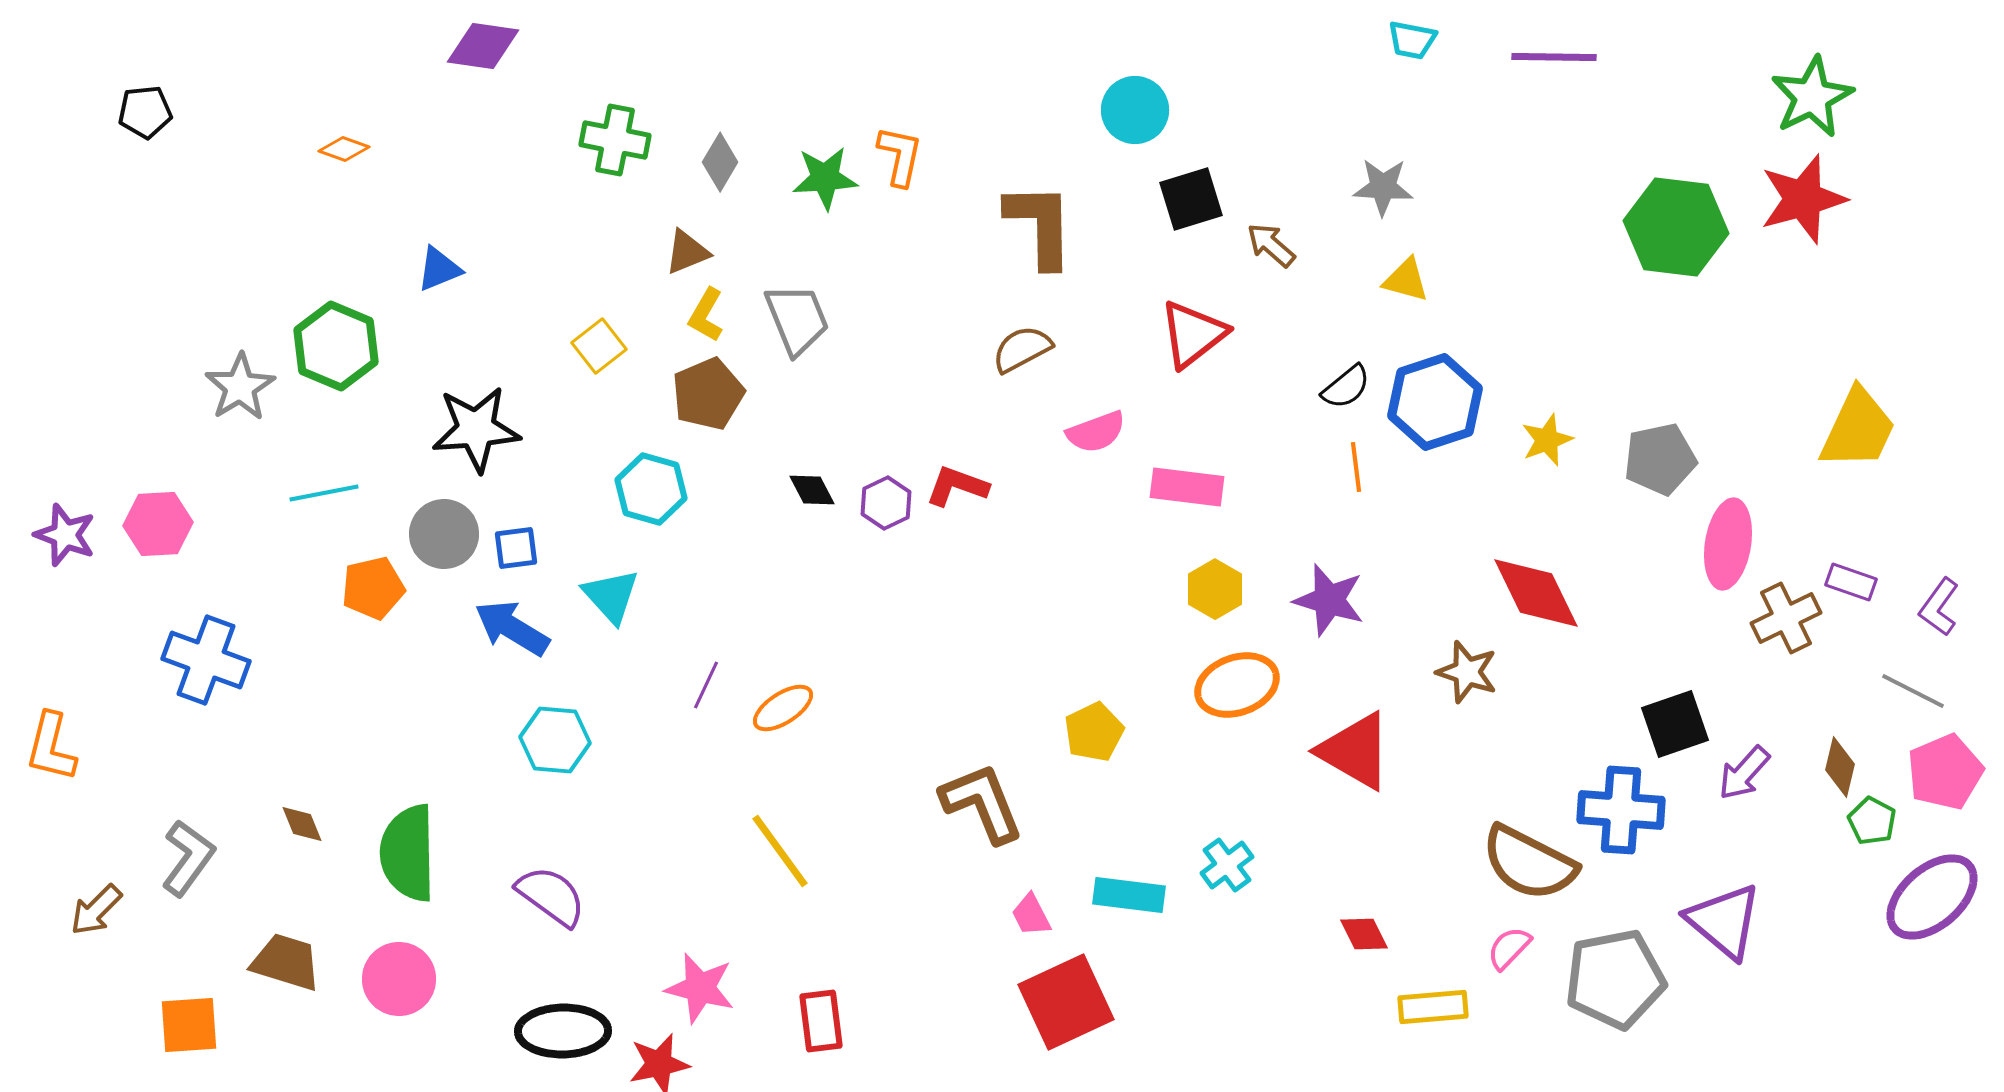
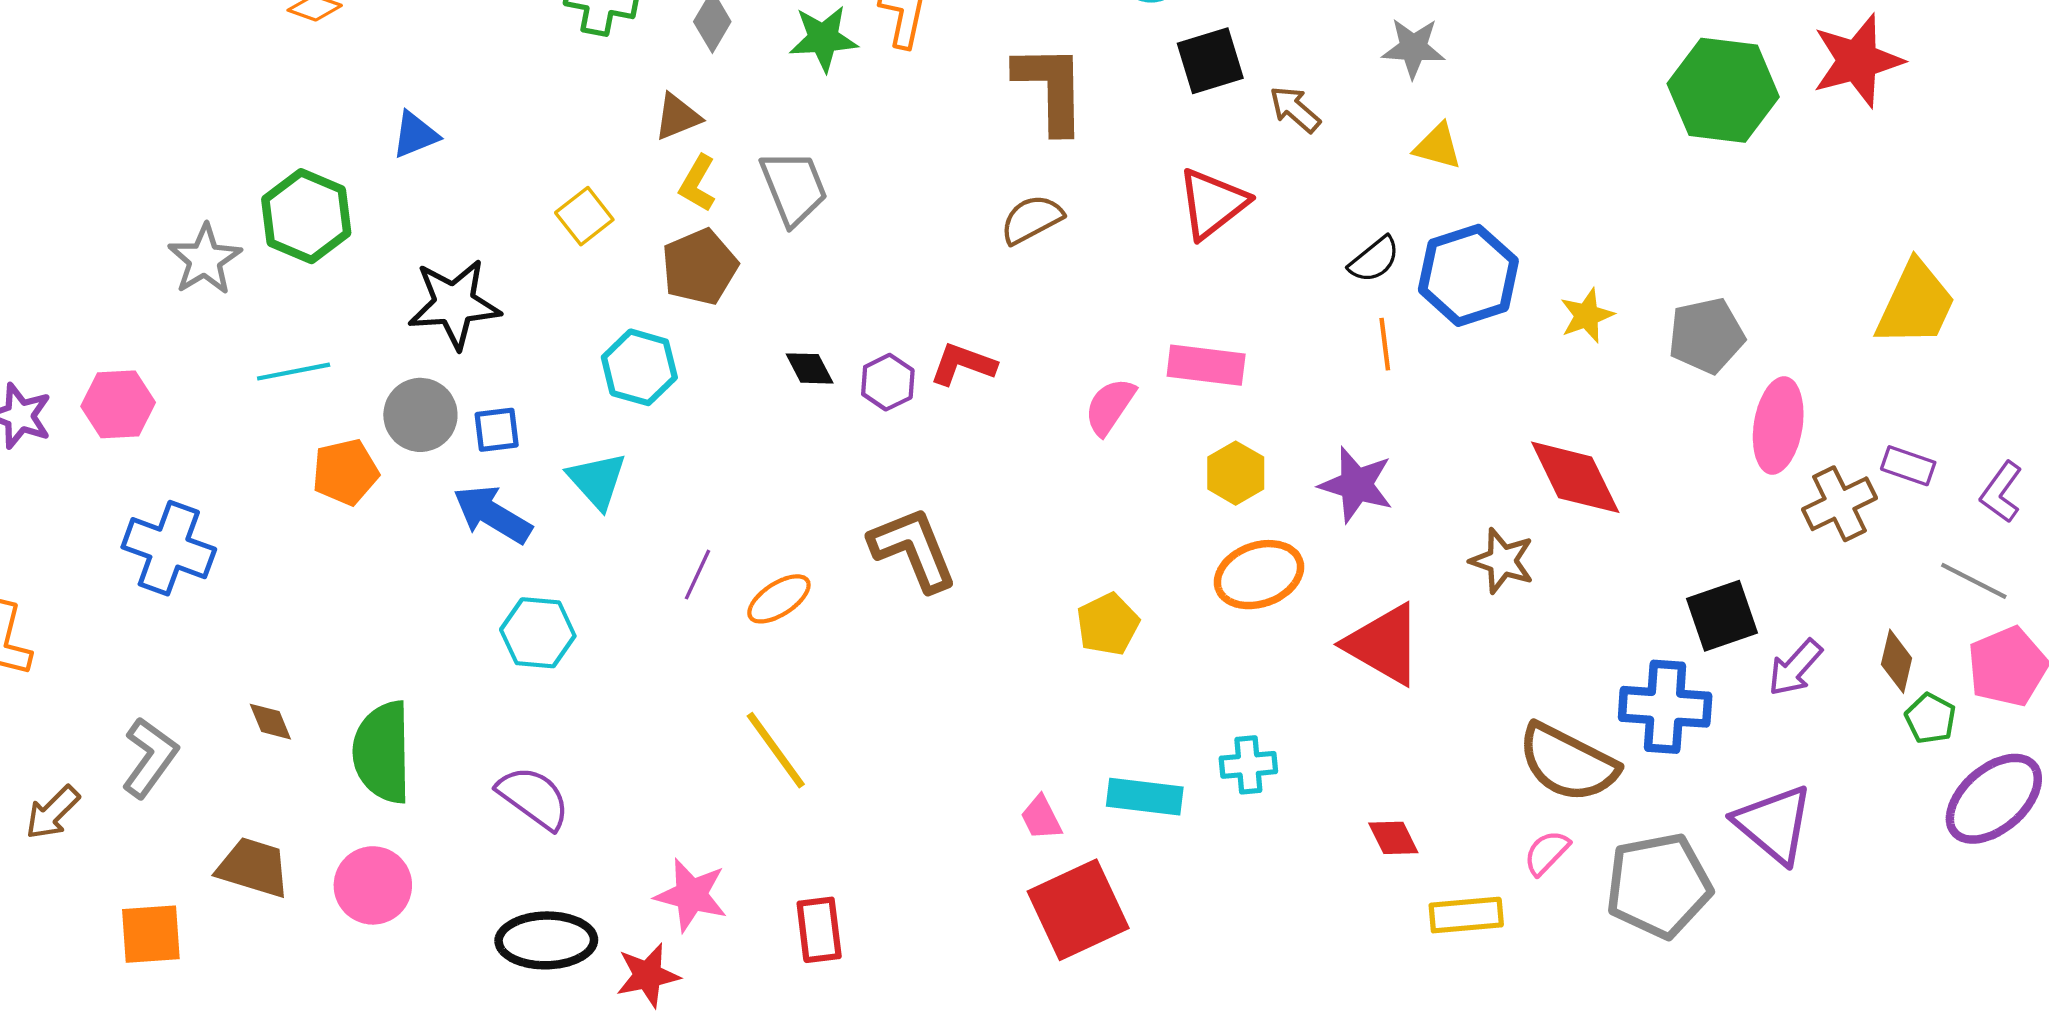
pink semicircle: (1096, 432) -> (1110, 406), moved, turned 144
brown L-shape: (982, 803) -> (913, 549), moved
cyan cross: (1227, 865) -> (1248, 765), turned 32

